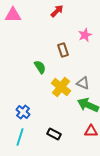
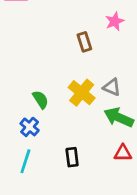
green semicircle: (40, 67) -> (41, 100), moved
black rectangle: (54, 134) -> (72, 157), turned 56

